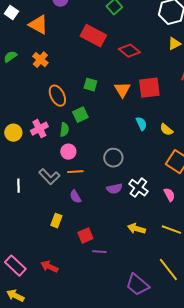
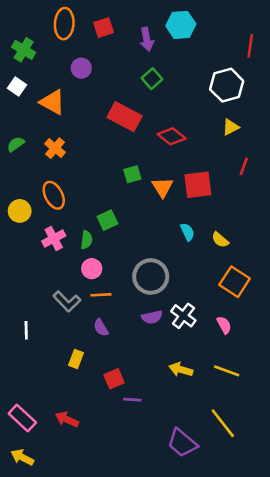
green square: (90, 85) -> (132, 174), moved, turned -32
orange ellipse: (57, 96) -> (54, 195), moved
yellow circle: (13, 133) -> (20, 211), moved
gray circle: (113, 158) -> (151, 276), size x1.4
white line: (18, 186) -> (26, 330), moved

